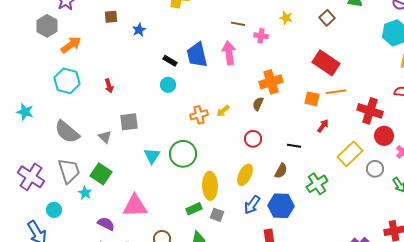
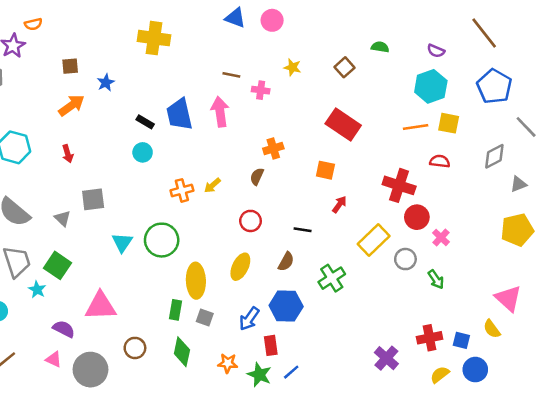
orange arrow: (71, 45) -> (71, 105), moved
orange cross: (271, 82) -> (273, 149), size x0.7
orange line: (336, 92) -> (416, 127), moved
blue arrow: (252, 205) -> (249, 319), moved
green rectangle: (194, 209) -> (176, 310), turned -56

